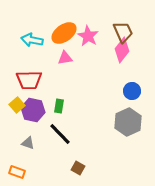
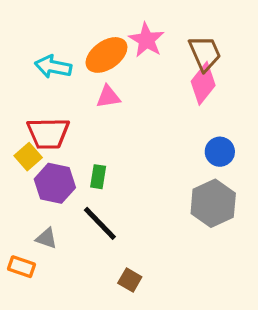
pink star: (88, 36) -> (147, 40), moved
yellow square: (17, 105) -> (28, 157), moved
orange rectangle: (17, 172) -> (21, 267), moved

